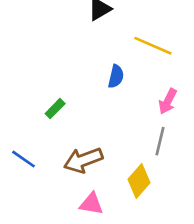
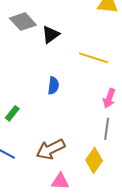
blue semicircle: (116, 76) -> (53, 86), moved
green rectangle: (55, 109) -> (12, 113), moved

